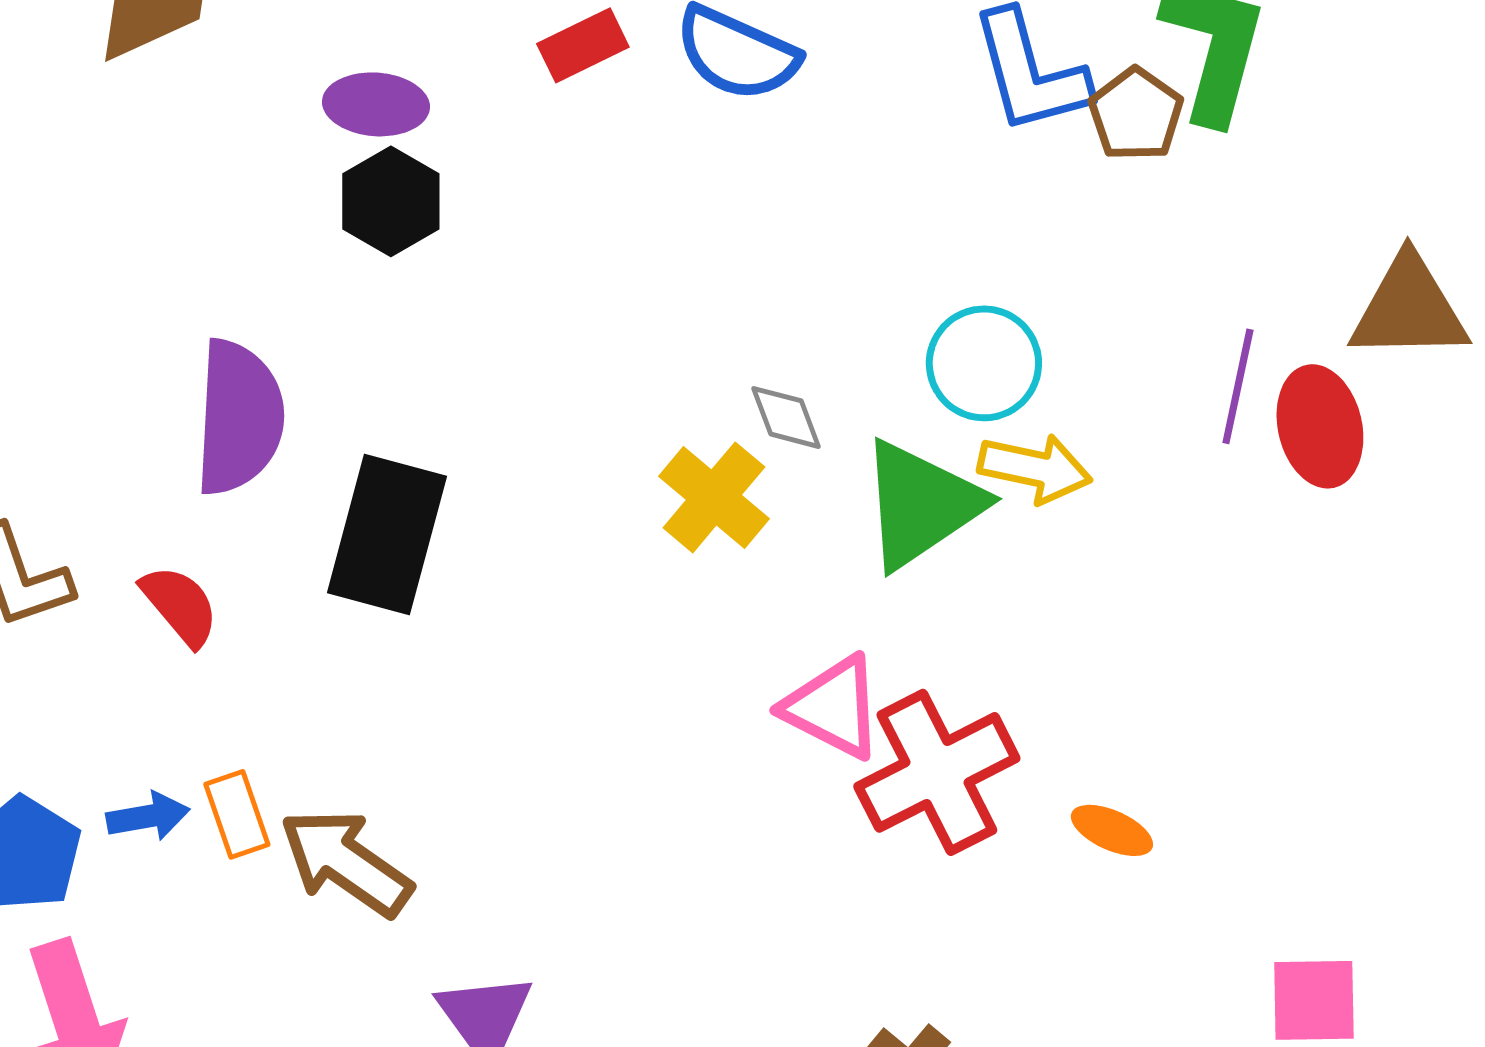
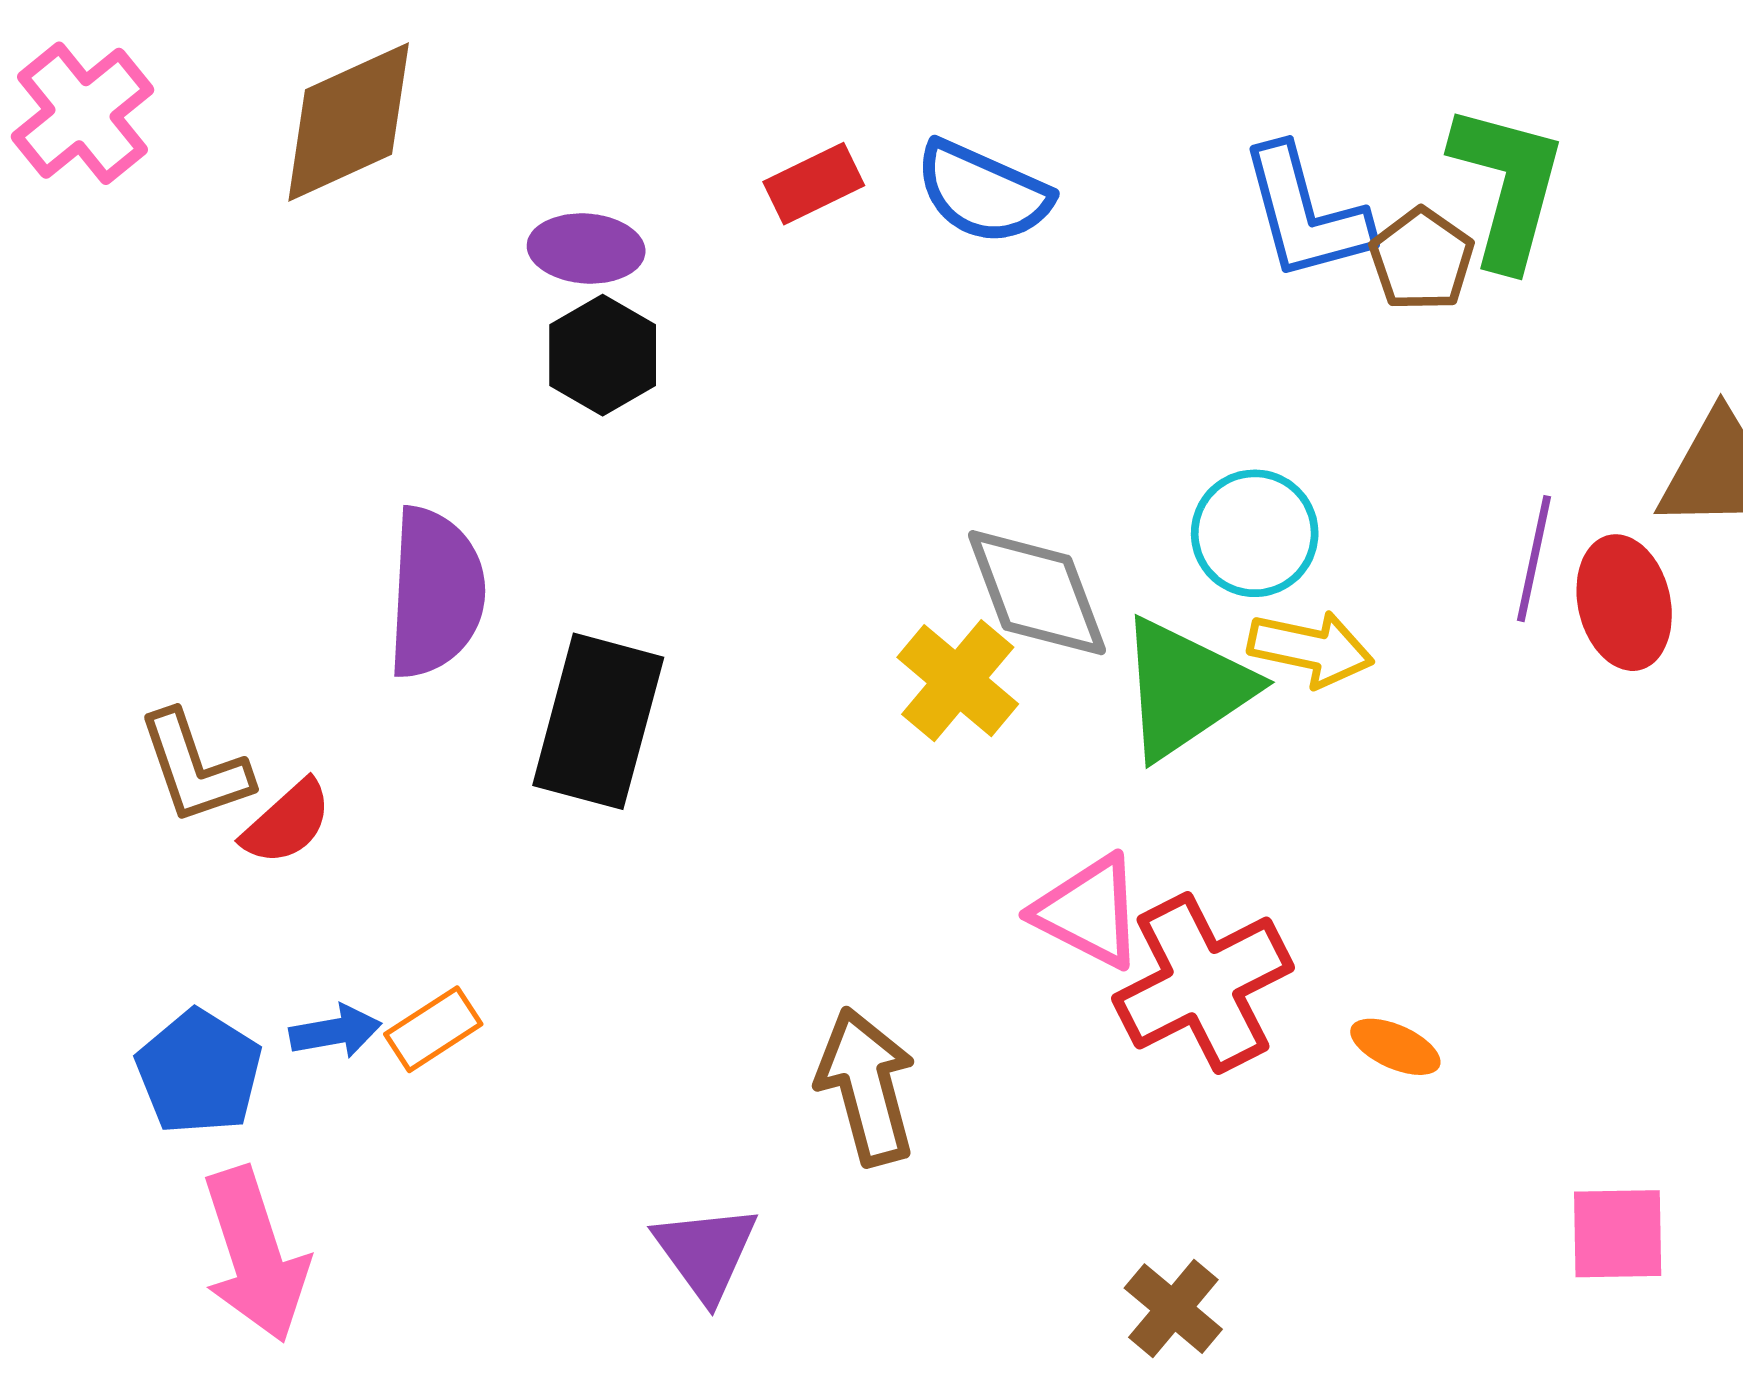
gray diamond: (786, 417) -> (1037, 593), size x1.8
red semicircle: (180, 605) -> (287, 822), moved, turned 88
orange rectangle: (237, 814) -> (433, 1029), turned 76
brown arrow: (346, 862) -> (866, 1086), moved, turned 40

